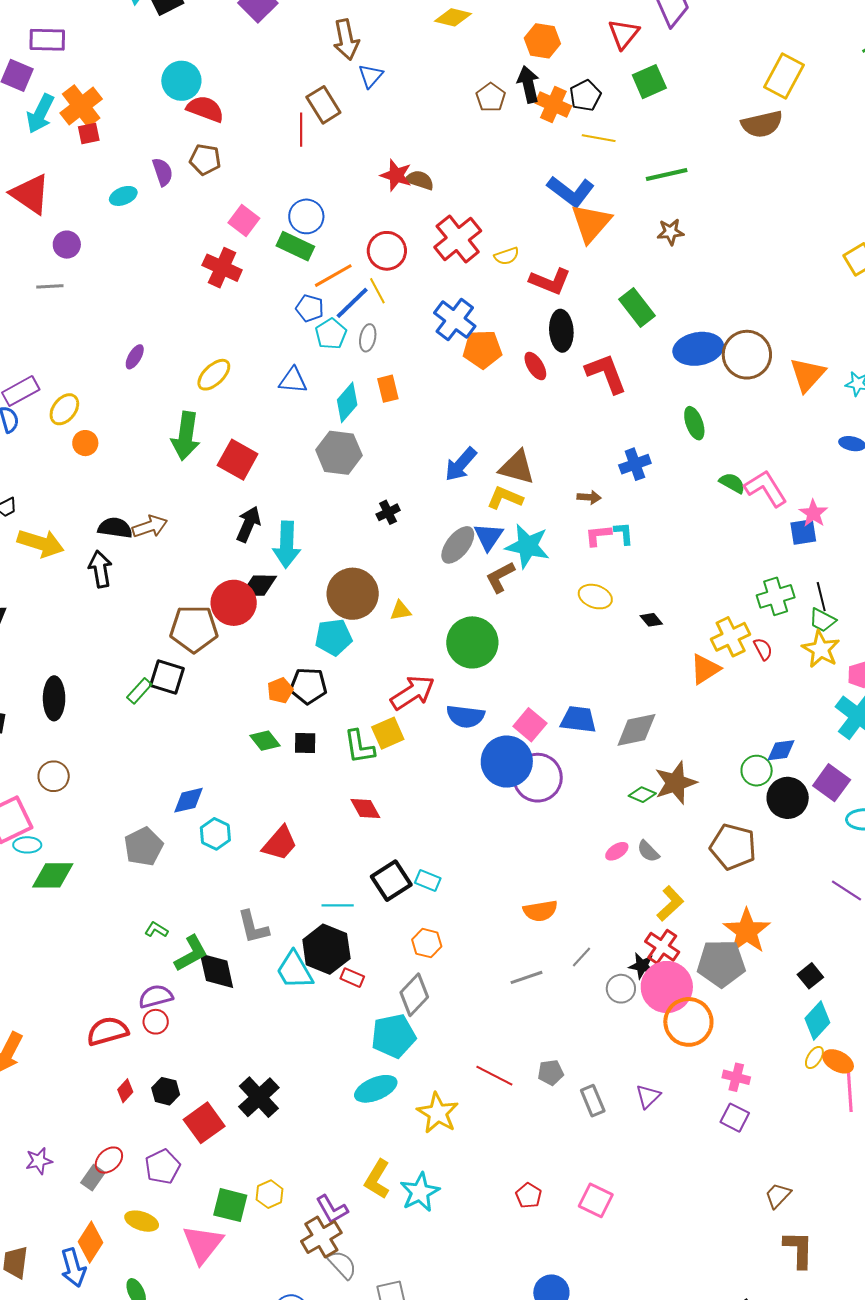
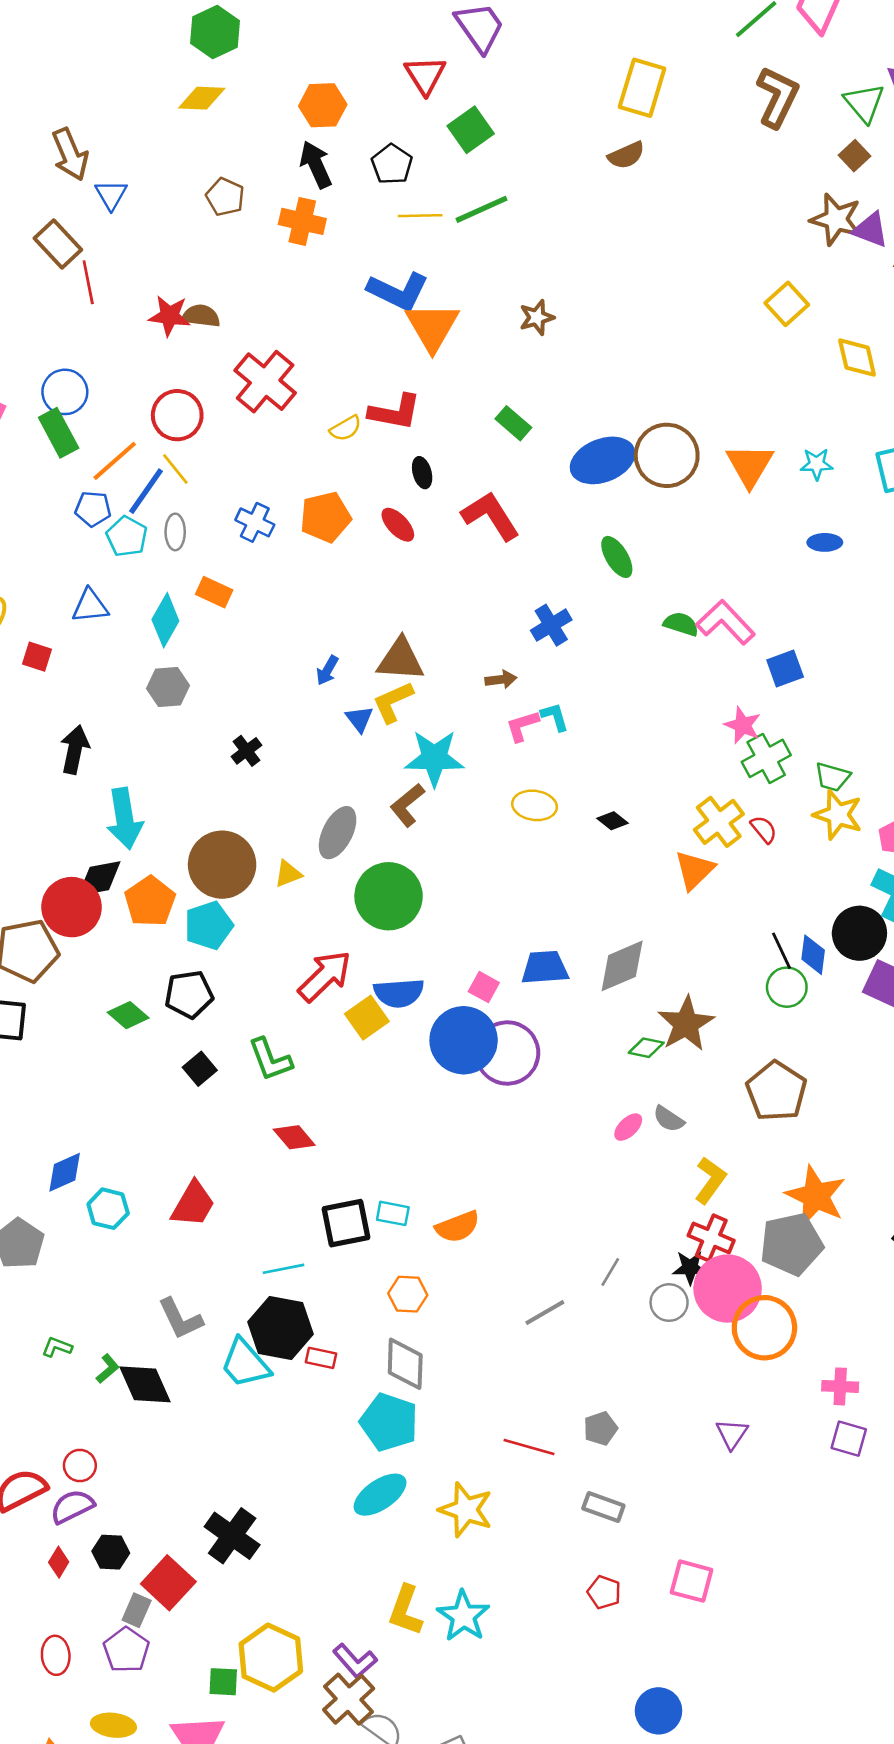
brown pentagon: (491, 97) -> (225, 197), moved
orange cross: (553, 105) -> (302, 221), moved
brown semicircle: (762, 124) -> (626, 155), size x0.7
red line: (301, 130) -> (88, 282), moved
green line: (667, 175) -> (481, 209), moved
green rectangle: (295, 246) -> (59, 433), turned 48
yellow semicircle: (507, 256) -> (346, 428), moved
green rectangle: (637, 308) -> (513, 423), size x0.7
blue cross: (455, 320) -> (255, 522), moved, size x0.7
black ellipse: (561, 331) -> (422, 473), size x0.6
orange rectangle: (388, 389) -> (214, 592), turned -40
gray hexagon: (339, 453) -> (168, 687), size x0.7
red square: (238, 460) -> (37, 657), moved, size x0.6
blue arrow: (461, 464) -> (327, 670), size x0.6
yellow L-shape: (505, 498) -> (393, 702), turned -36
pink star: (813, 513) -> (743, 725), moved
black arrow: (248, 524) -> (75, 750), moved
blue triangle: (488, 537) -> (359, 719), moved, size x0.7
gray ellipse: (458, 545) -> (338, 833), moved
black line: (821, 597) -> (781, 951), moved
orange pentagon: (280, 690) -> (150, 901), moved, size x1.5
pink square: (530, 725) -> (484, 987), size x0.7
yellow square: (388, 733) -> (367, 1018), moved
green diamond: (265, 741) -> (128, 1015), moved
black square: (305, 743) -> (200, 1069), turned -30
blue diamond: (781, 750) -> (813, 955), turned -64
black circle: (788, 798) -> (859, 933), moved
brown pentagon: (733, 847) -> (776, 1091), turned 30
black square: (391, 881) -> (346, 1223), turned 33
orange semicircle: (540, 911) -> (458, 1227), moved
green L-shape: (191, 954) -> (108, 1369), size x0.6
gray diamond: (414, 995) -> (405, 1364), turned -30
purple semicircle: (156, 996) -> (72, 1506), moved
cyan pentagon: (393, 1036) -> (389, 1422), turned -30
gray rectangle: (593, 1101) -> (603, 1507), moved, turned -36
red ellipse: (109, 1160) -> (56, 1655), turned -40
gray rectangle: (93, 1178) -> (137, 1610), moved
yellow hexagon: (270, 1194) -> (271, 1658), size x1.8
green square: (230, 1205) -> (223, 1682), size x0.7

